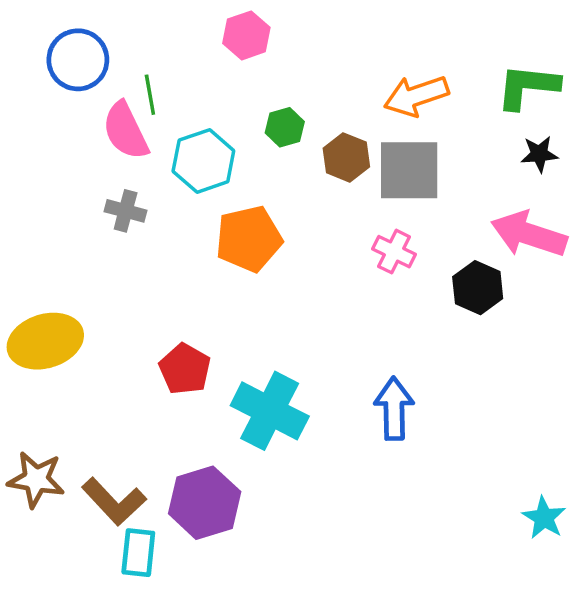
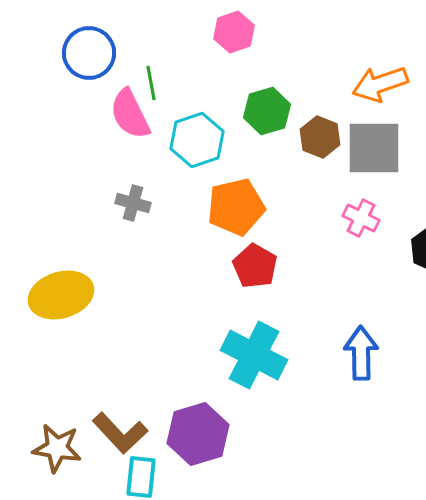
green hexagon: (285, 127) -> (267, 111), size x1.4
gray cross: (126, 211) -> (133, 203), moved
red pentagon: (185, 369) -> (255, 266), moved
brown star: (36, 479) -> (57, 448), moved

